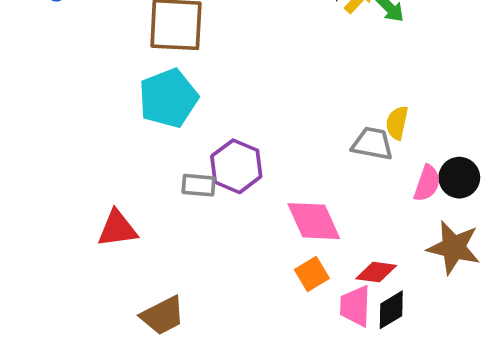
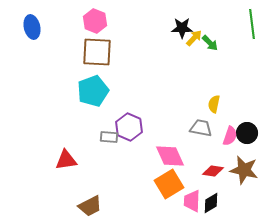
gray trapezoid: (372, 144) -> (201, 128), moved
red diamond: (376, 272) -> (213, 171), moved
orange square: (312, 274) -> (169, 184), size x1.6

